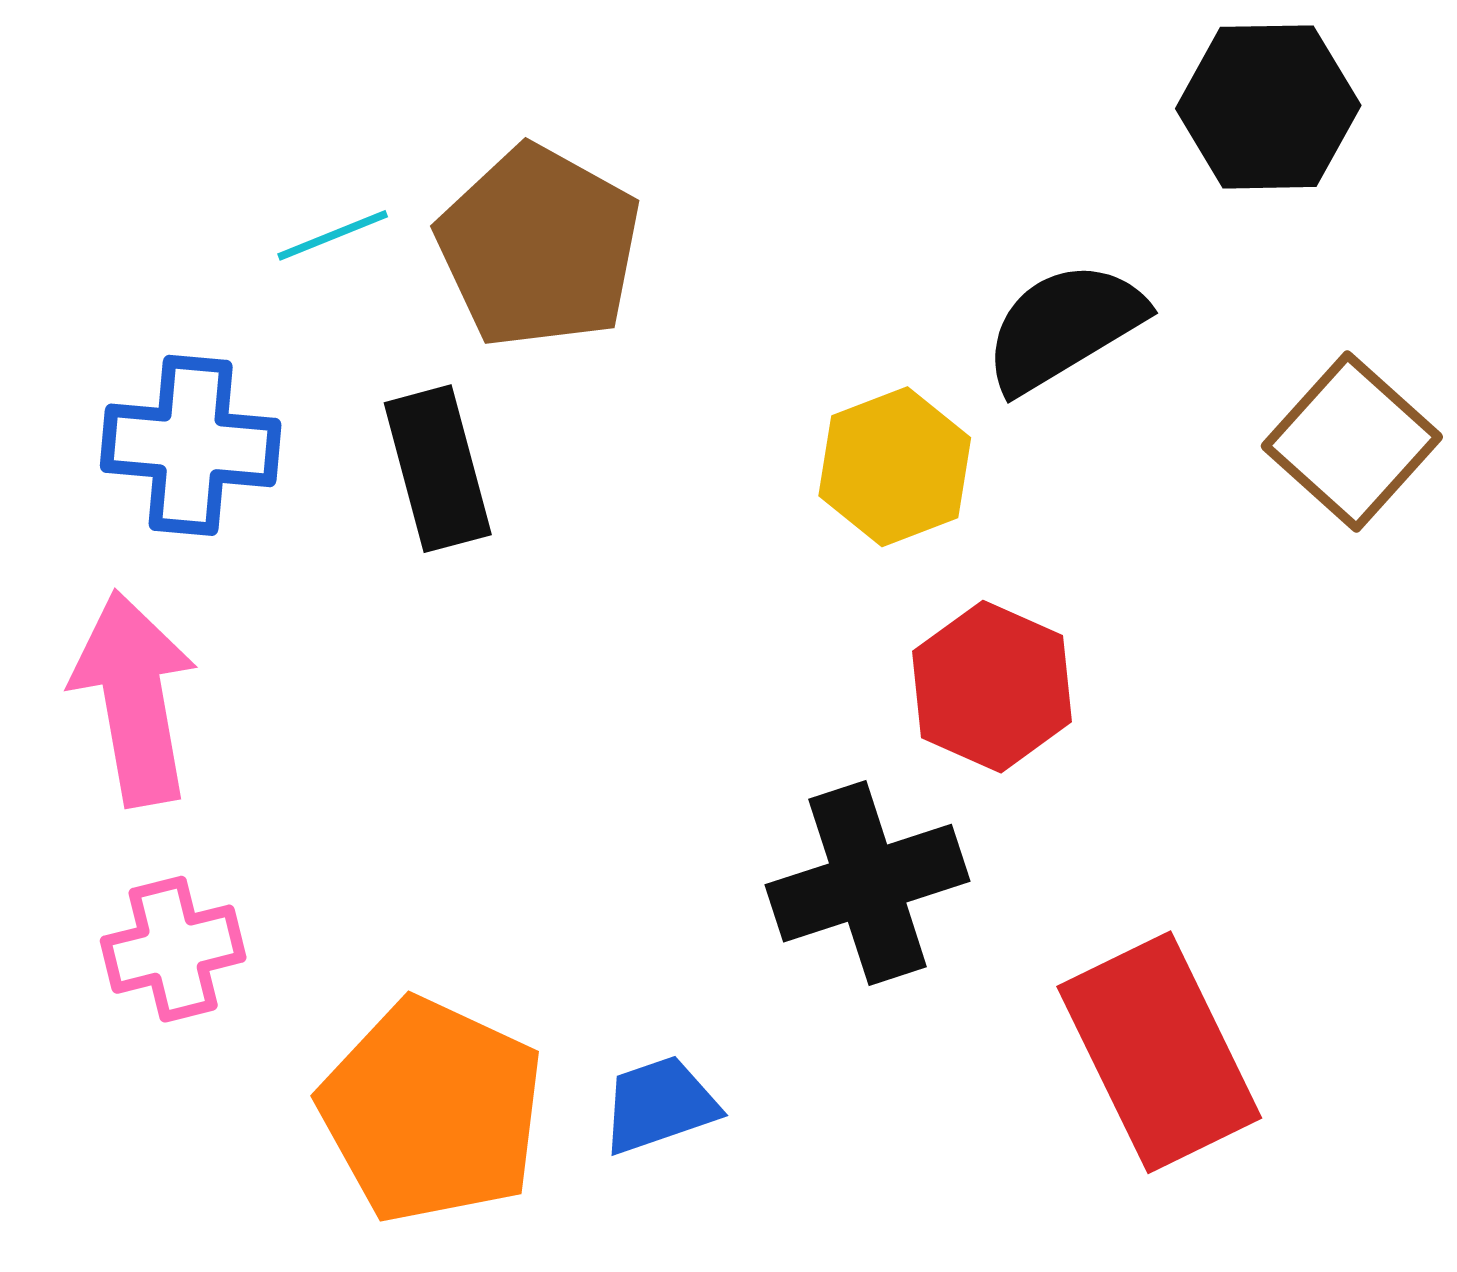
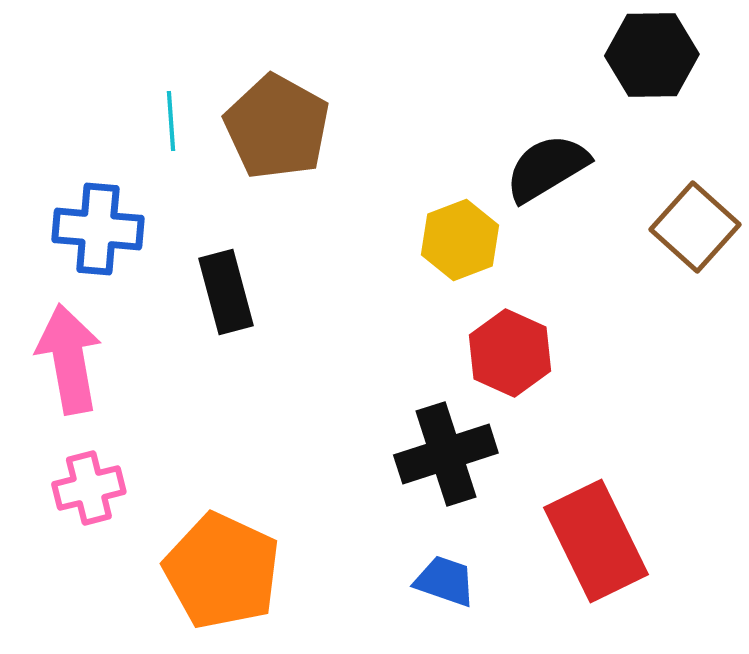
cyan line: (333, 235) -> (171, 121), turned -72
black rectangle: (438, 469) -> (226, 292), moved
blue trapezoid: (659, 1105) -> (445, 581), moved, turned 38

